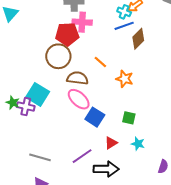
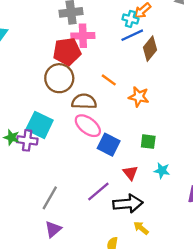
red triangle: (111, 143) -> (130, 173), turned -32
gray line: (40, 157) -> (50, 198), turned -70

